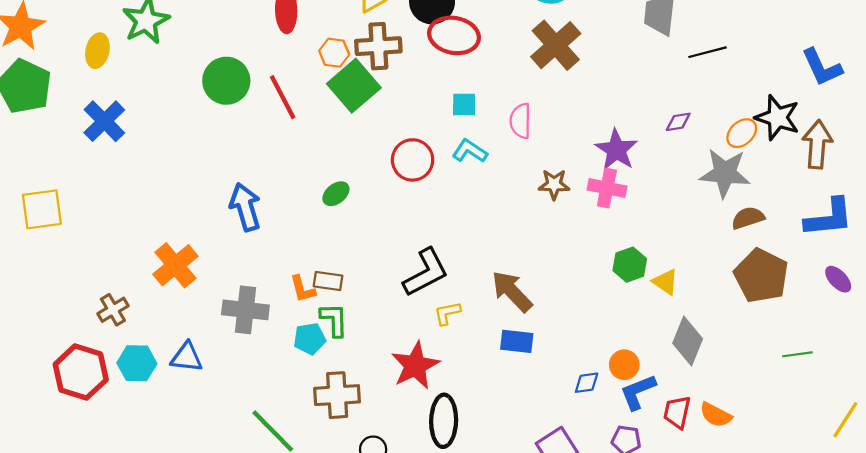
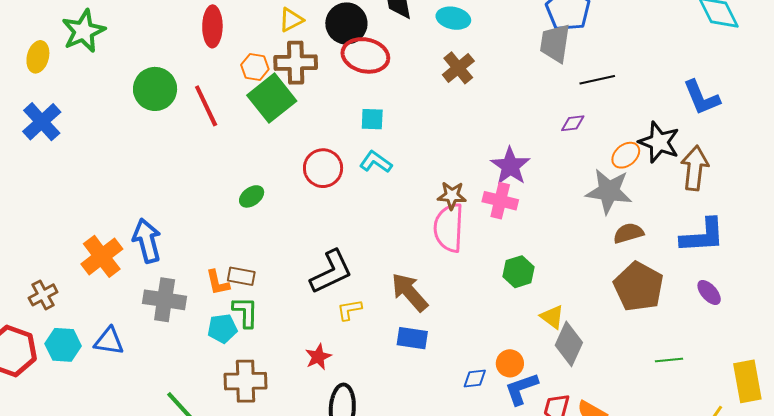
brown cross: (556, 45) -> (458, 68), size x0.7
pink semicircle: (520, 121) -> (449, 228), moved, size x1.5
purple diamond: (678, 122) -> (573, 123), moved
blue arrow: (245, 207) -> (147, 241), moved
yellow triangle: (665, 282) -> (552, 317), moved
red star: (415, 366) -> (318, 357), size x0.6

